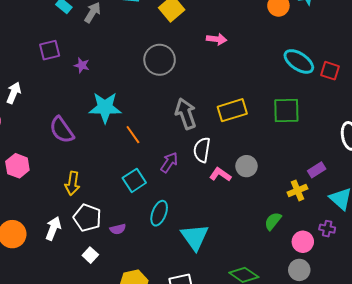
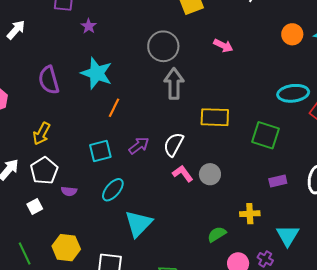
cyan ellipse: (299, 61) -> (293, 93), turned -60
gray arrow: (186, 114) -> (174, 84), moved
orange line: (133, 135) -> (114, 108), turned 42
purple rectangle: (317, 170) -> (278, 181), moved

